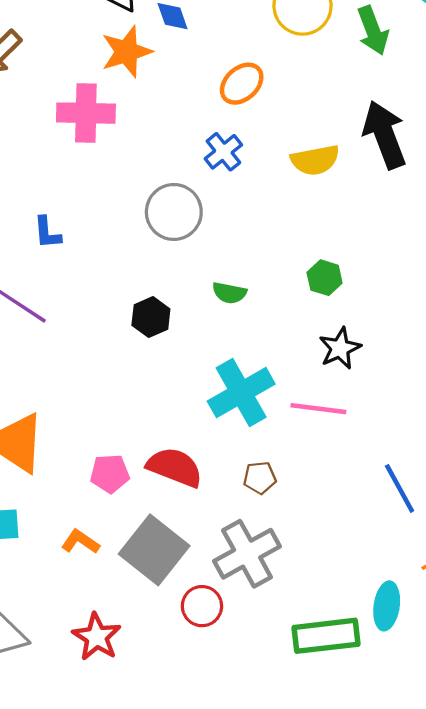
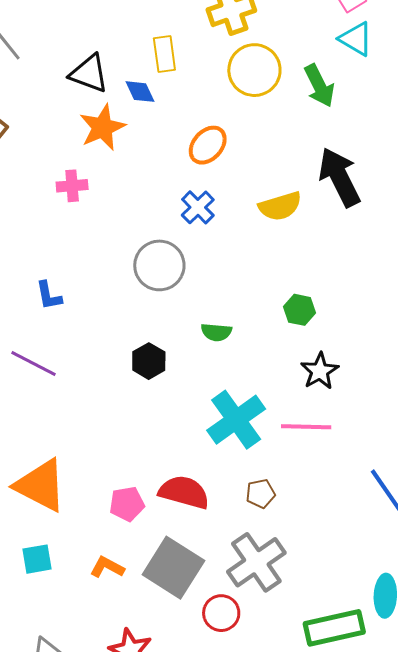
pink cross: (86, 113) -> (72, 186), size x0.6

